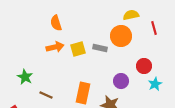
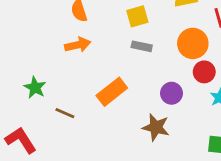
orange circle: (121, 36) -> (193, 43), moved
yellow square: (78, 49) -> (137, 16), moved
orange rectangle: (83, 93) -> (112, 92), moved, turned 40

